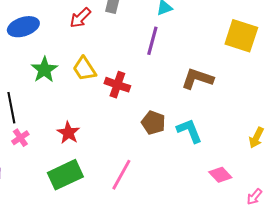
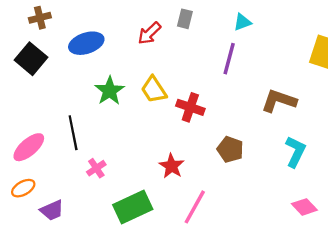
cyan L-shape: (189, 131) -> (295, 152), moved, turned 48
red star: (68, 133) -> (172, 166), moved
pink cross: (20, 138) -> (96, 168), moved

